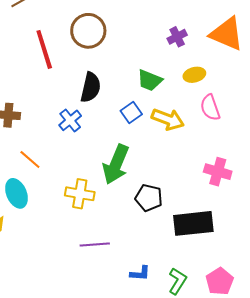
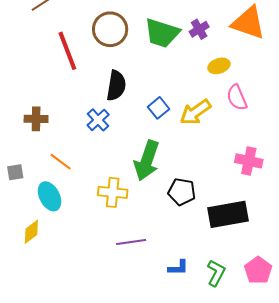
green trapezoid: (150, 80) -> (162, 33), moved, size x1.4
yellow arrow: (168, 119) -> (195, 112), turned 128

